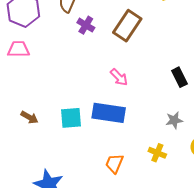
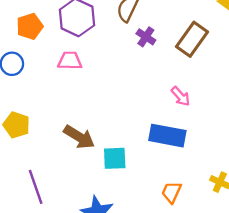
brown arrow: (30, 117) -> (79, 137), size x1.6
cyan square: (71, 118) -> (115, 158), moved

